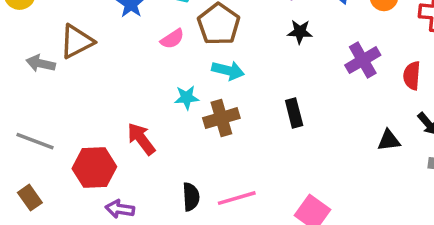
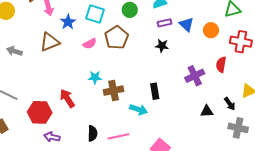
brown triangle: (77, 41) -> (50, 42), moved
purple cross: (363, 60) -> (195, 76), moved
cyan arrow: (228, 70) -> (139, 110), moved
red semicircle: (412, 76) -> (221, 65), moved

